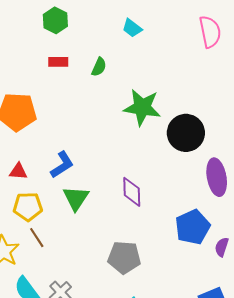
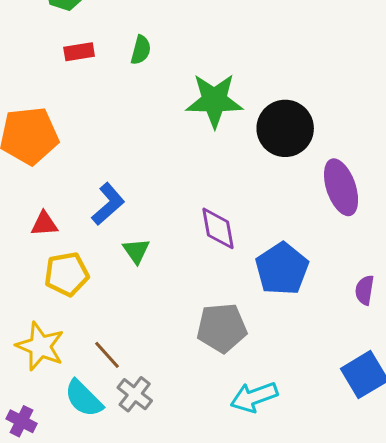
green triangle: (76, 198) -> (136, 251), size x0.7
blue pentagon: (193, 227) -> (282, 269), moved
brown line: (37, 238) -> (107, 355), moved

